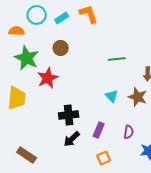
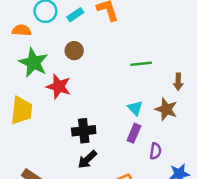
red star: (48, 78) -> (59, 87), turned -30
purple rectangle: (99, 130) -> (134, 133), moved

